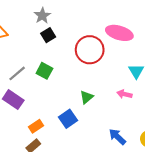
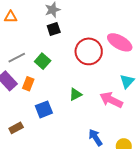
pink arrow: (124, 94) -> (111, 100), size x1.6
blue square: (68, 119) -> (44, 109), moved
orange rectangle: (36, 126) -> (28, 84), moved, turned -48

